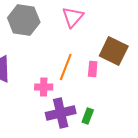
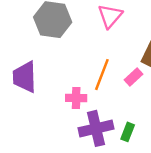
pink rectangle: (93, 69) -> (133, 77), turned 42

